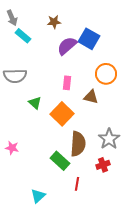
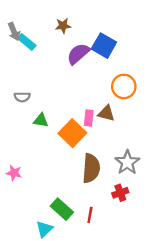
gray arrow: (12, 18) -> (14, 32), moved
gray semicircle: (15, 76) -> (22, 97), moved, size x0.6
pink rectangle: (67, 83) -> (89, 118), moved
green triangle: (35, 103) -> (41, 120), turned -32
green rectangle: (60, 161) -> (62, 209), moved

